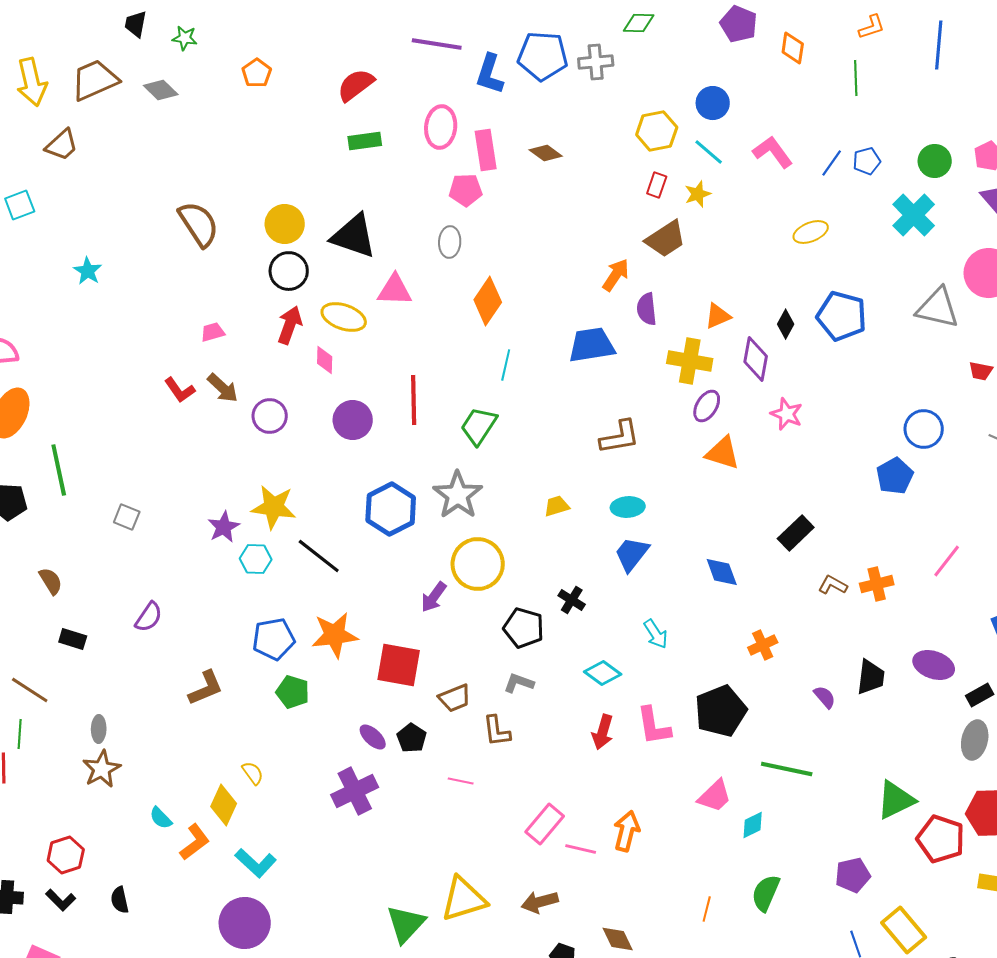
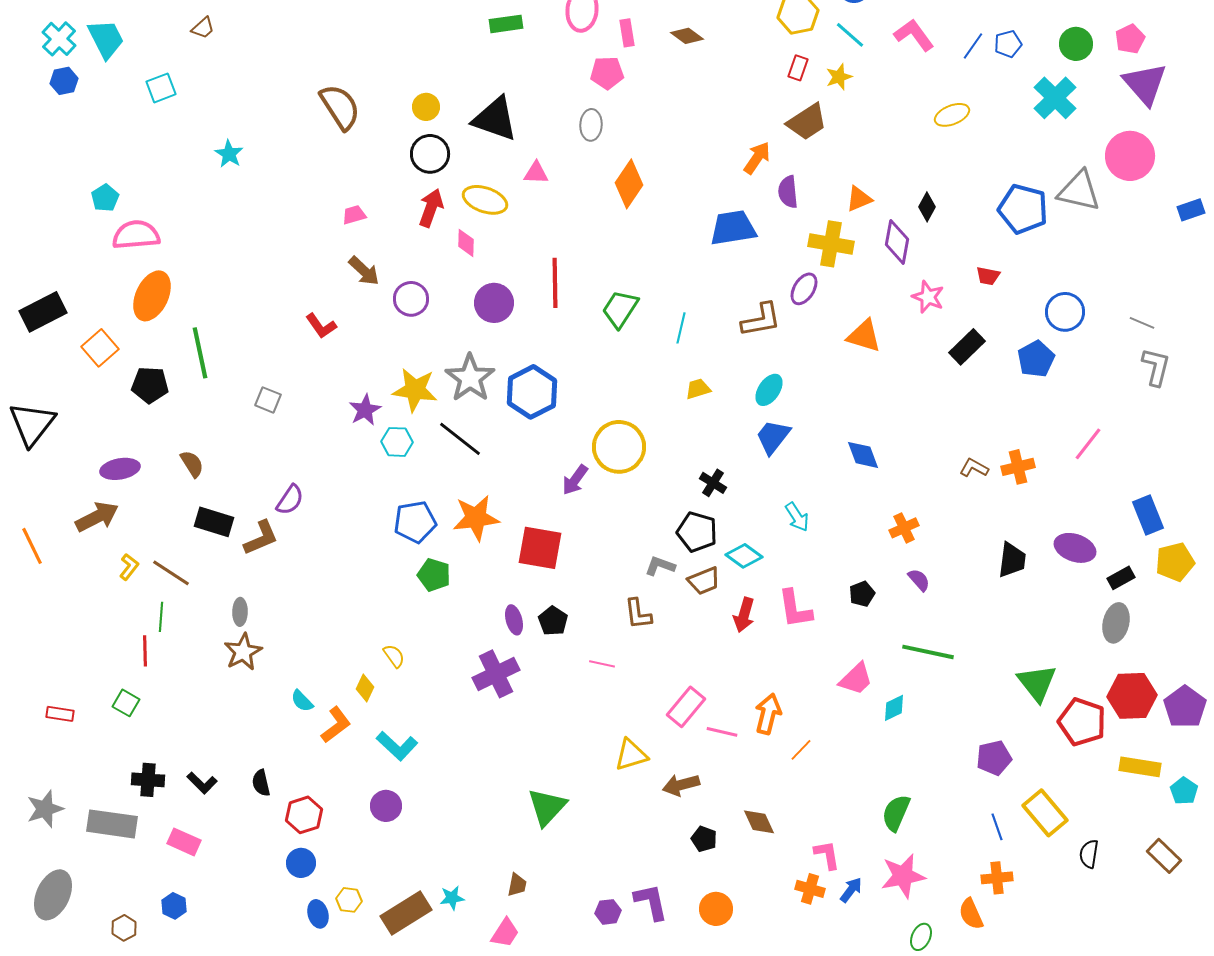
brown trapezoid: (62, 145) -> (203, 28), size x0.7
pink rectangle: (486, 150) -> (627, 33), size x0.7
yellow circle: (285, 224) -> (426, 107), size x0.7
pink triangle: (395, 290) -> (536, 173), size x0.7
blue pentagon: (842, 316) -> (1023, 209), moved
cyan line: (506, 365) -> (681, 328), moved
red trapezoid: (981, 371) -> (988, 276), moved
red L-shape: (180, 390) -> (321, 326), moved
purple ellipse: (707, 406) -> (804, 289), moved
gray star: (458, 495) -> (470, 378), moved
cyan ellipse: (628, 507) -> (769, 390), turned -52
black rectangle: (796, 533) -> (967, 347), moved
black pentagon: (524, 628) -> (697, 532), moved
black rectangle: (73, 639) -> (214, 522), size x1.4
brown L-shape: (206, 688) -> (261, 538), moved
purple semicircle: (825, 697) -> (919, 580), moved
brown trapezoid: (455, 698) -> (704, 581), moved
black pentagon: (721, 711) -> (862, 594), size x0.5
purple ellipse: (373, 737) -> (514, 620), turned 32
green triangle: (896, 800) -> (1037, 683), turned -42
yellow diamond: (224, 805) -> (365, 688), size x0.7
red hexagon: (66, 855) -> (304, 815), moved
green semicircle: (766, 893) -> (896, 813), moved
yellow triangle: (464, 899) -> (631, 755), moved, size x0.7
orange line: (707, 909) -> (801, 750), moved, turned 30
purple circle: (245, 923) -> (386, 806), size x0.6

